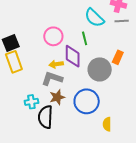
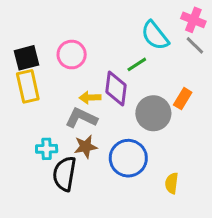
gray line: (122, 21) -> (195, 45), turned 40
pink circle: (53, 36) -> (72, 55), moved
green line: (85, 38) -> (137, 64), turned 64
yellow semicircle: (107, 124) -> (172, 183), moved

